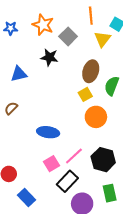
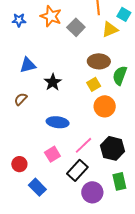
yellow triangle: (102, 39) -> (110, 29), turned 30
black star: (49, 57) -> (53, 82), moved, turned 30
brown ellipse: (91, 71) -> (99, 61), turned 75
pink square: (51, 164) -> (52, 154), moved

